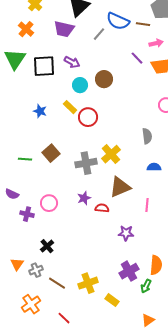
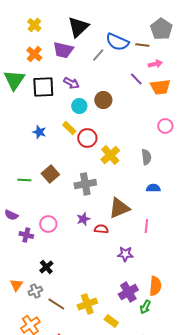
orange cross: (26, 29) -> (34, 54), moved
yellow cross: (111, 154) -> (110, 155), moved

